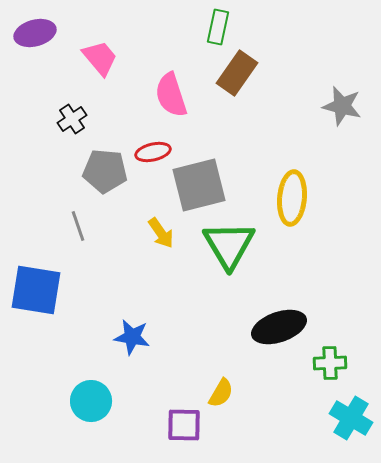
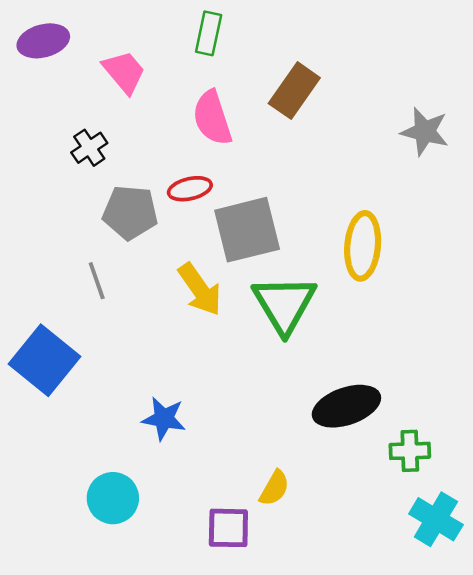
green rectangle: (218, 27) -> (209, 33), moved
yellow arrow: (161, 233) -> (200, 289), size x1.4
blue square: (36, 290) -> (45, 360), turned 30

